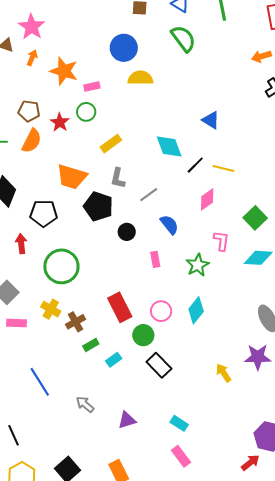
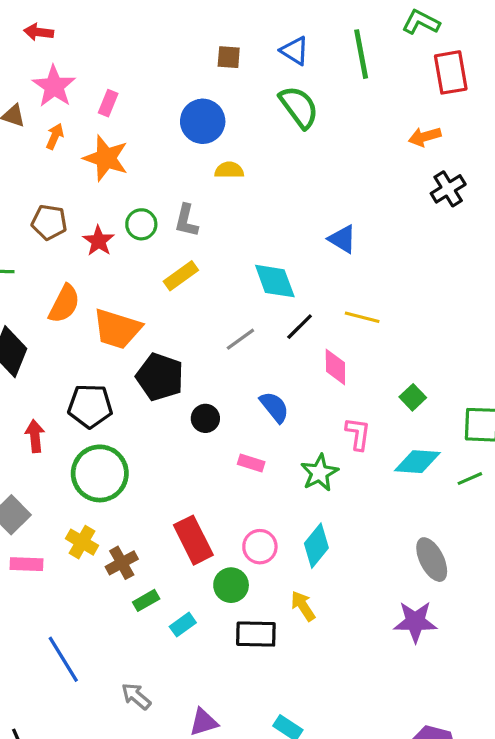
yellow semicircle: (140, 78) -> (229, 170), size x0.7
pink rectangle: (92, 87) -> (108, 103), moved, turned -56
orange semicircle: (32, 141) -> (64, 304), moved
black line: (195, 165) -> (300, 327), moved
gray L-shape: (118, 178) -> (186, 221), moved
gray line: (149, 195) -> (240, 339), moved
pink diamond: (207, 199) -> (335, 367), turned -55
black pentagon: (44, 213) -> (90, 406), moved
green square: (255, 218) -> (413, 397), size x0.7
pink rectangle: (155, 259) -> (251, 463), turned -63
black rectangle: (159, 365) -> (256, 634), turned -45
yellow arrow: (223, 373) -> (303, 606), moved

